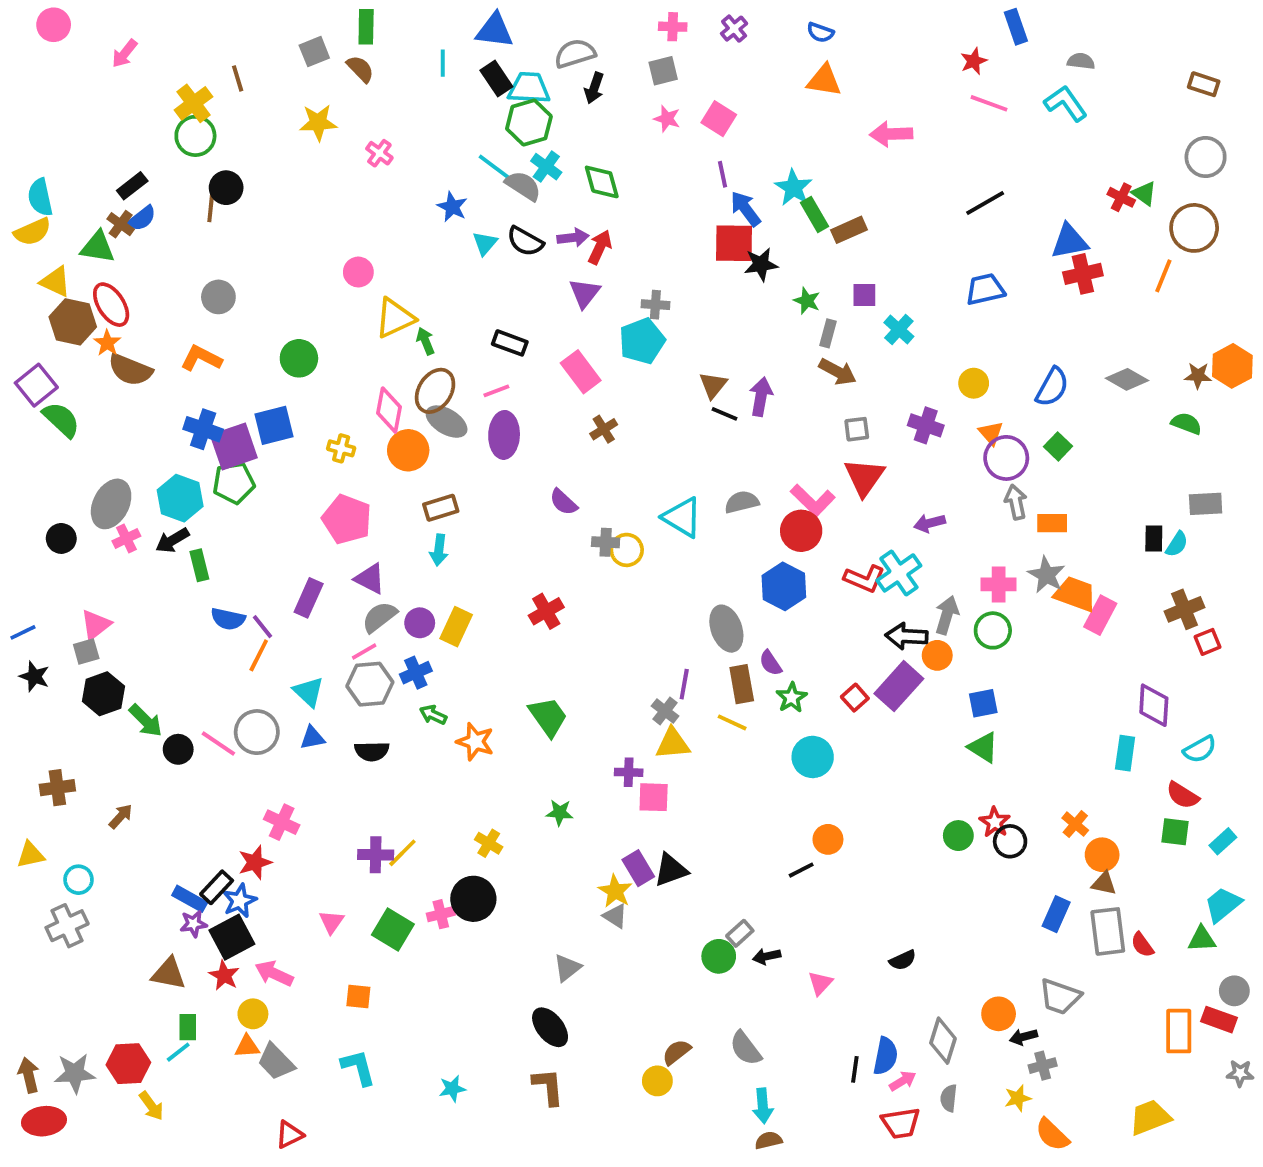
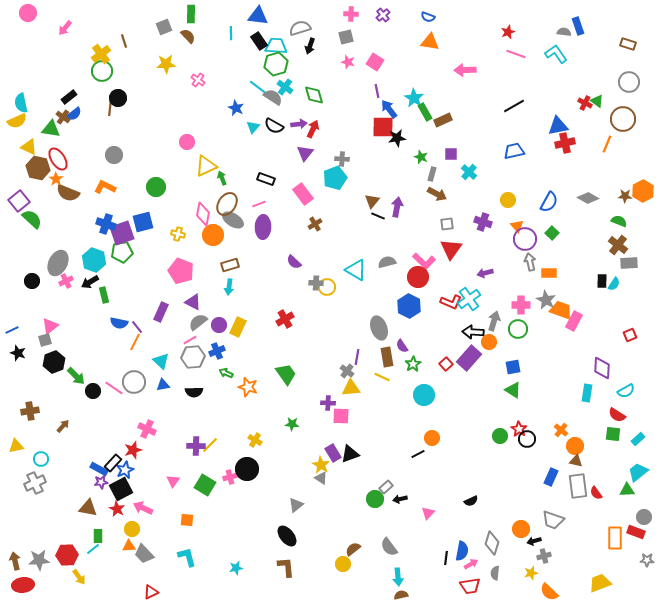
blue rectangle: (1016, 27) -> (578, 26), moved
brown cross: (1184, 609) -> (618, 245), moved, turned -30

